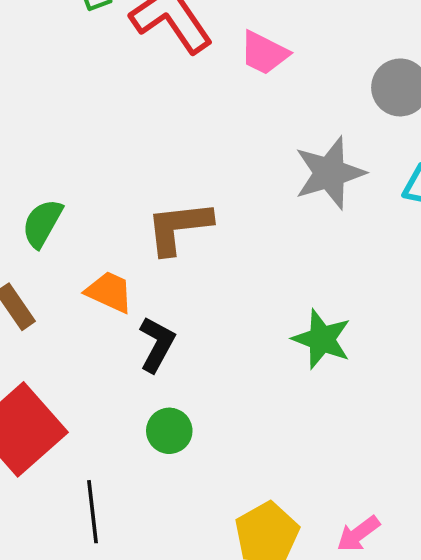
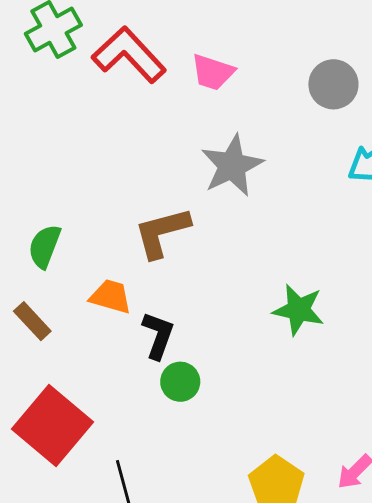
gray star: (330, 173) -> (232, 166), moved
green circle: (169, 431) -> (180, 382), moved

